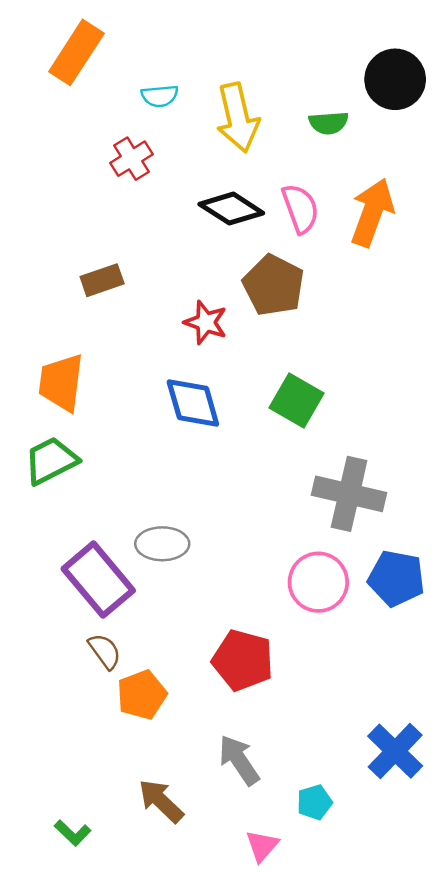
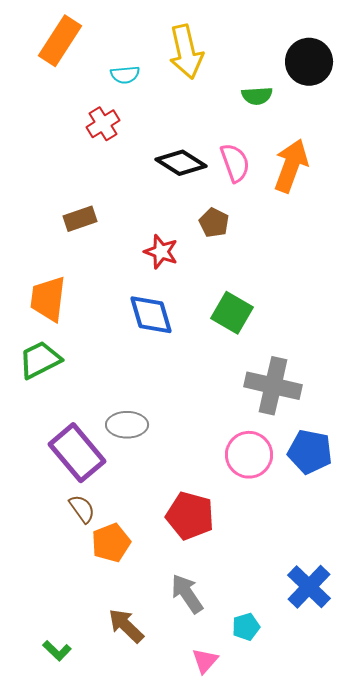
yellow arrow: (238, 118) -> (186, 52), moved
brown pentagon: (274, 285) -> (214, 223), size x0.6

